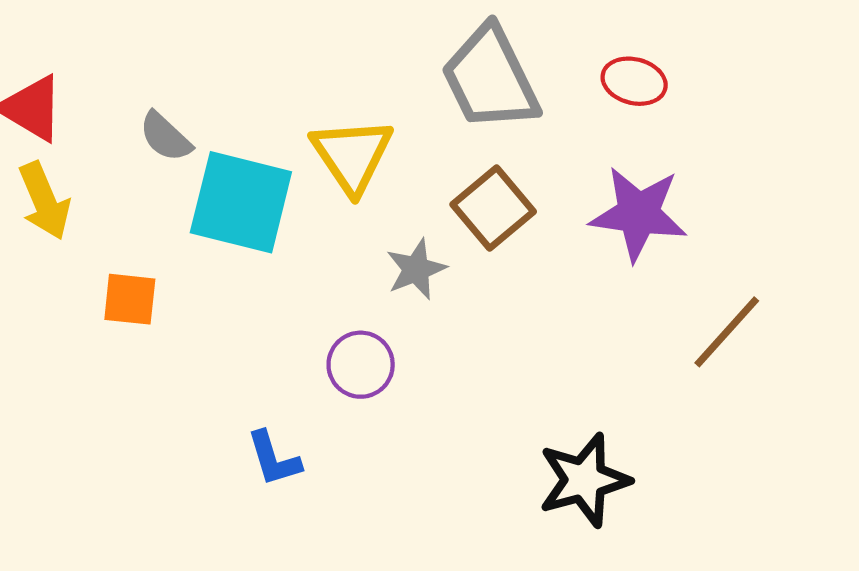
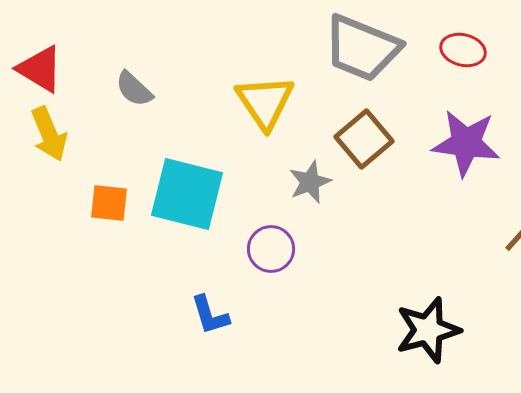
gray trapezoid: (490, 78) -> (362, 48), turned -42
cyan square: (241, 202) -> (187, 194), moved

